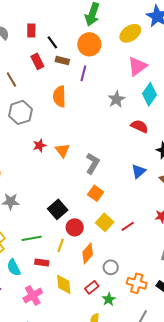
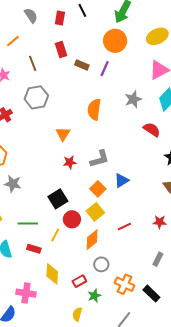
black line: (52, 42) -> (82, 10), moved
brown rectangle: (62, 60) -> (82, 65), moved
orange semicircle: (59, 96) -> (94, 109), moved
red star: (40, 145) -> (70, 162), moved
orange triangle: (63, 150) -> (63, 134), moved
gray L-shape: (93, 163) -> (100, 159), turned 35
blue triangle: (139, 171) -> (122, 181), moved
yellow square: (105, 222) -> (95, 212), moved
orange diamond: (88, 253) -> (92, 240), moved
pink cross: (33, 295) -> (26, 293), moved, turned 30

